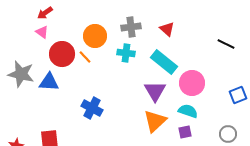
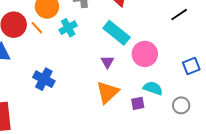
black line: (226, 44) -> (179, 15), turned -60
cyan cross: (126, 53) -> (68, 28), moved, turned -36
purple triangle: (155, 91) -> (107, 62), size x0.6
cyan semicircle: (188, 111) -> (153, 88), moved

